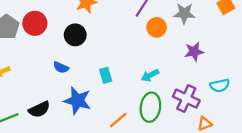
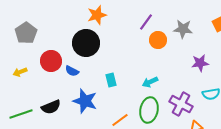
red circle: (35, 23) -> (51, 61), moved
black circle: (75, 35) -> (86, 43), size x1.4
purple star: (194, 52) -> (200, 63), moved

